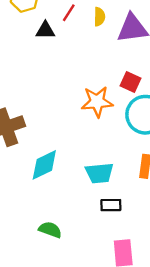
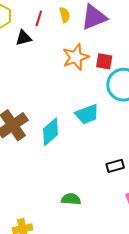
orange star: (97, 102) -> (76, 57), moved
cyan diamond: (44, 165) -> (51, 132), moved
cyan trapezoid: (99, 173) -> (87, 114), moved

